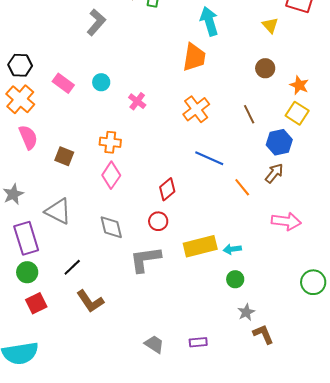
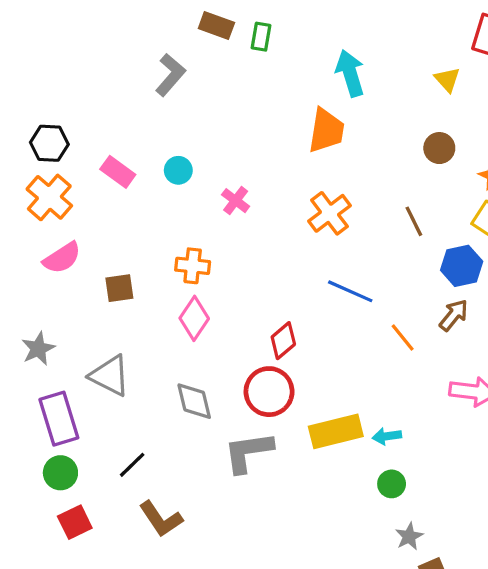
pink semicircle: (28, 137) -> (62, 258), turned 80
brown square: (64, 156) -> (119, 288), turned -30
red circle: (158, 221) -> (269, 392), size x1.6

